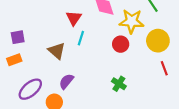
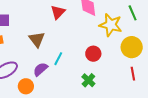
cyan line: (81, 38) -> (58, 59), moved
red circle: (121, 44) -> (93, 54), moved

